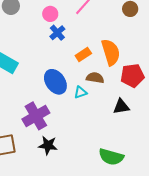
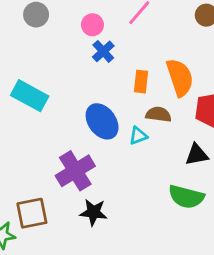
orange rectangle: (83, 54) -> (141, 82), turned -49
green semicircle: (111, 157) -> (186, 197), moved

